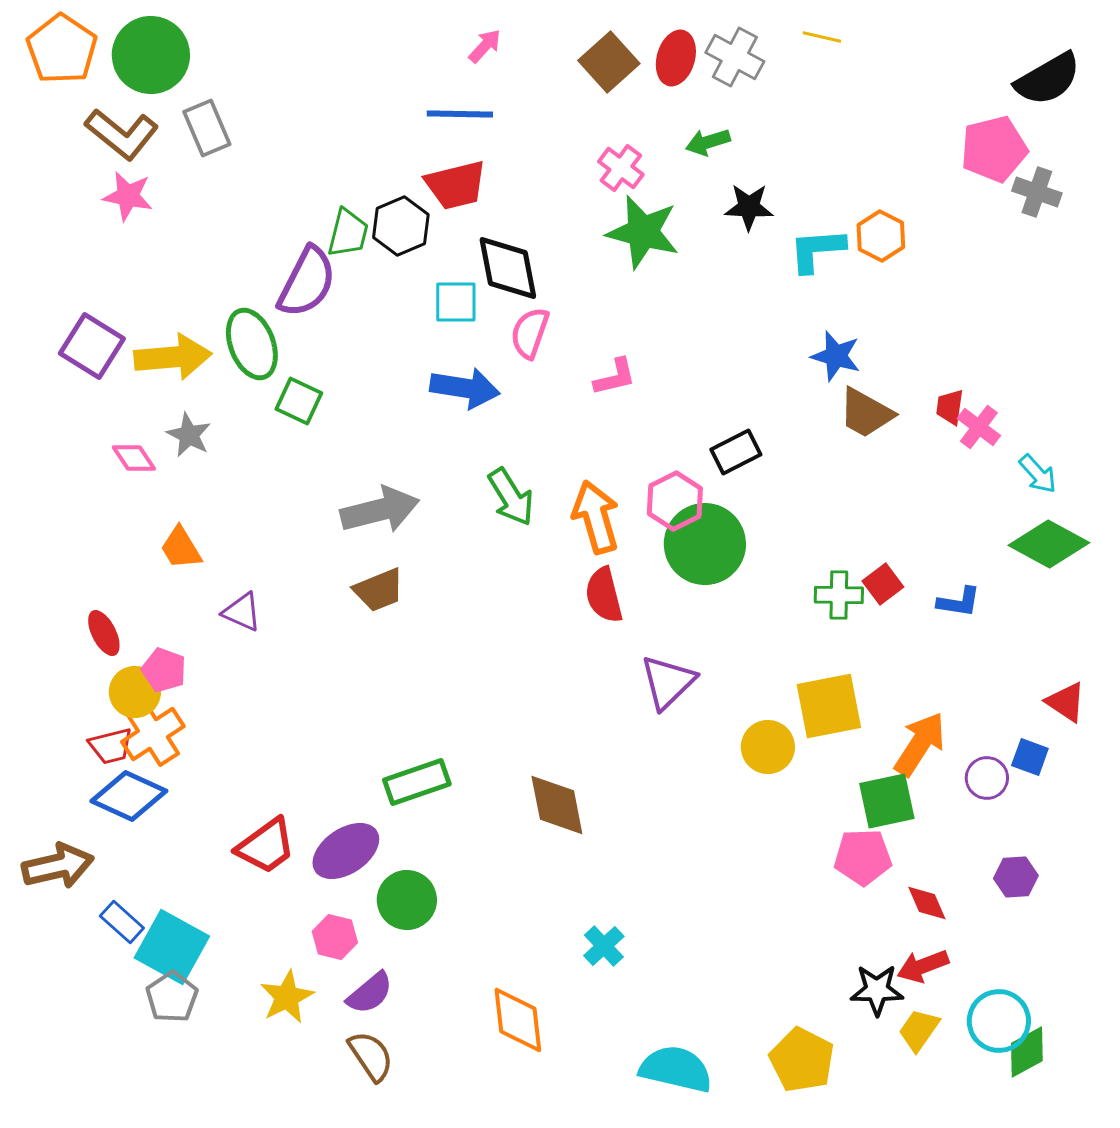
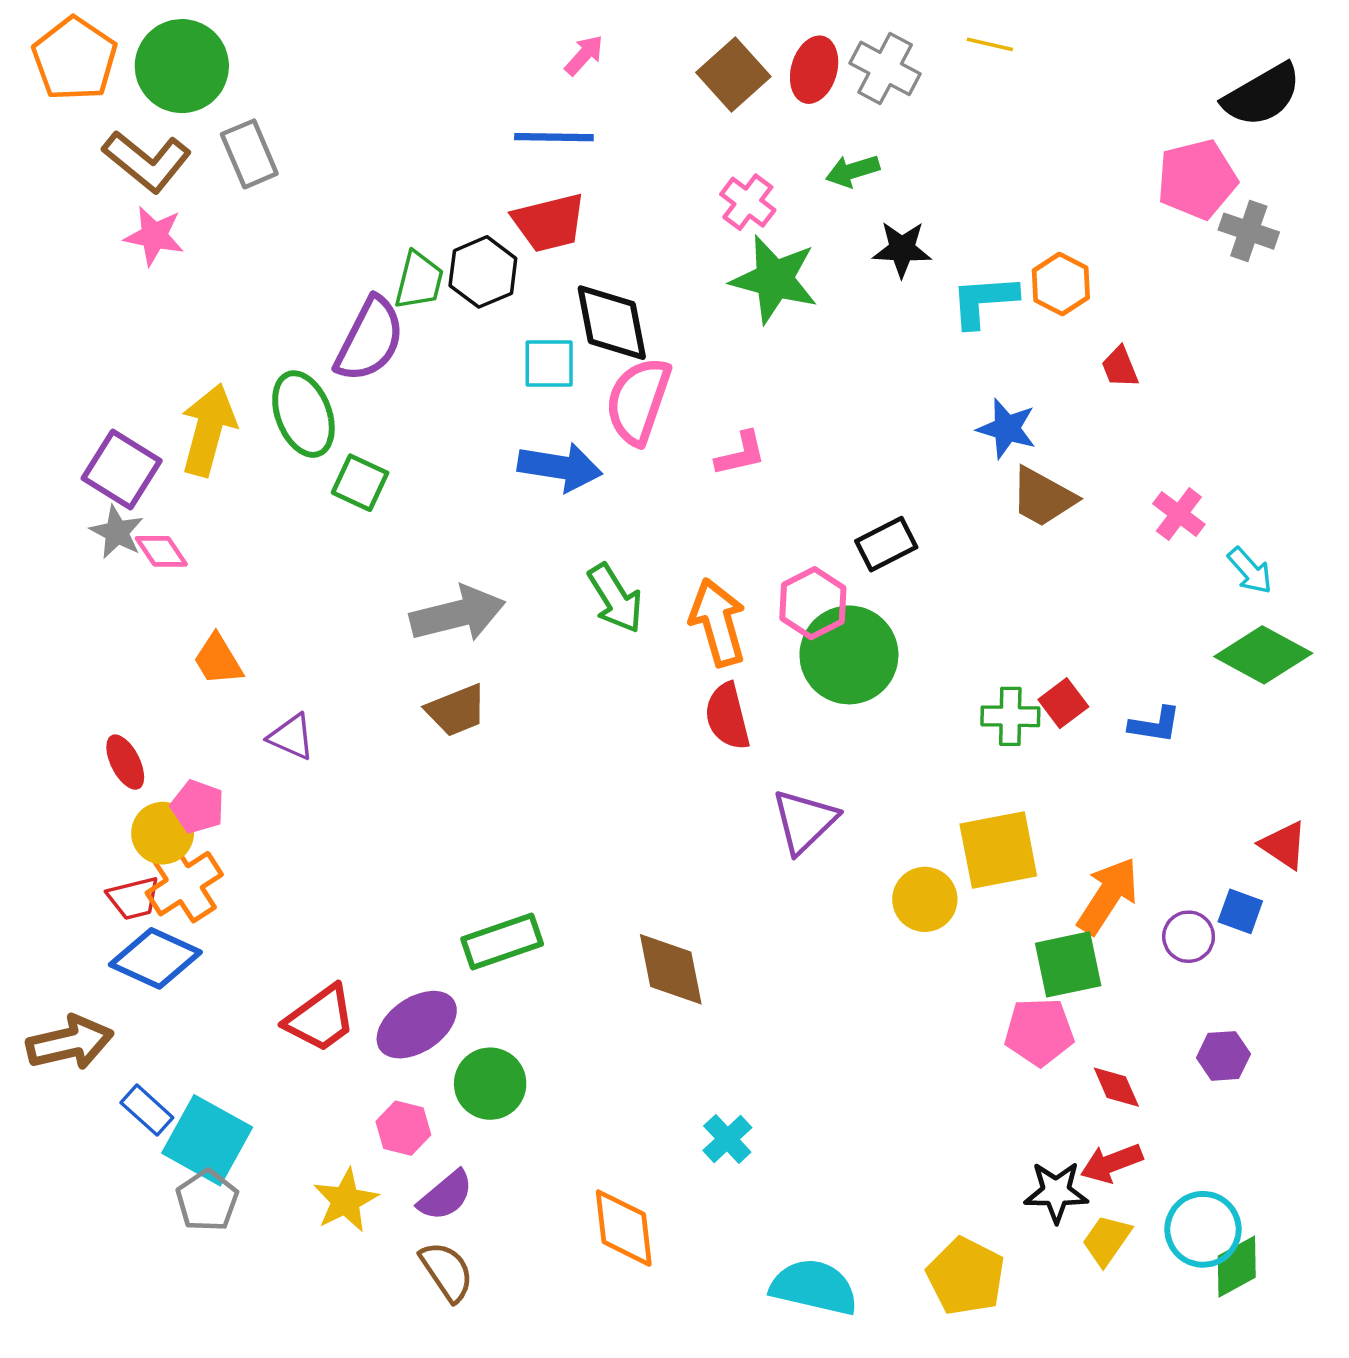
pink semicircle: (530, 333) -> (638, 401), size x1.4
purple square: (92, 346) -> (122, 469), moved
yellow arrow: (173, 357) -> (208, 430), turned -70
red trapezoid: (950, 407) -> (1120, 367), moved, turned -30
gray star: (189, 435) -> (117, 532), moved

